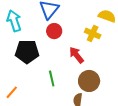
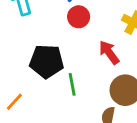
black pentagon: (27, 52) -> (47, 61), moved

